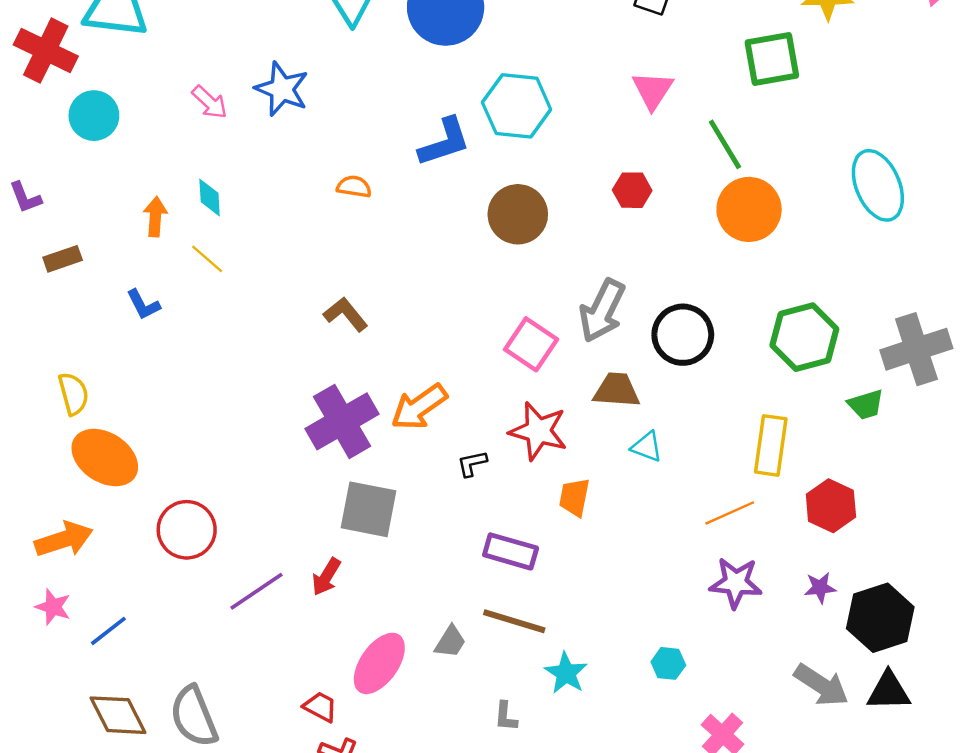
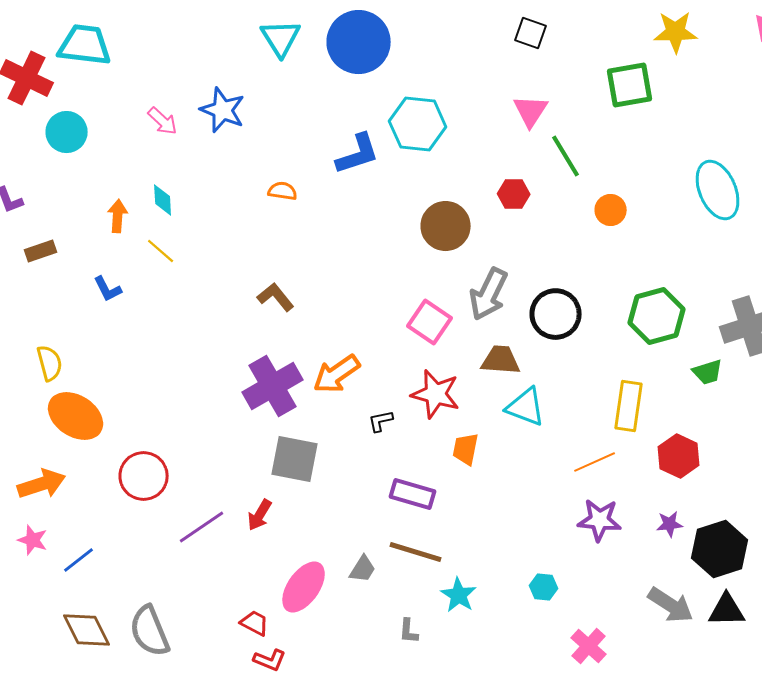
green line: (725, 144) -> (566, 156), moved
orange circle: (749, 209) -> (611, 210), size x0.6
brown circle: (518, 214) -> (446, 226), moved
cyan triangle: (647, 447) -> (526, 407), size x1.5

